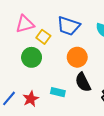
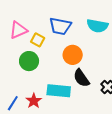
cyan rectangle: (58, 92) -> (59, 91), size x1.6

